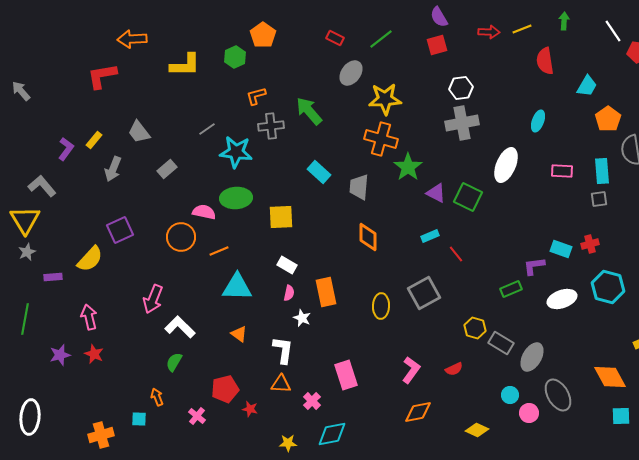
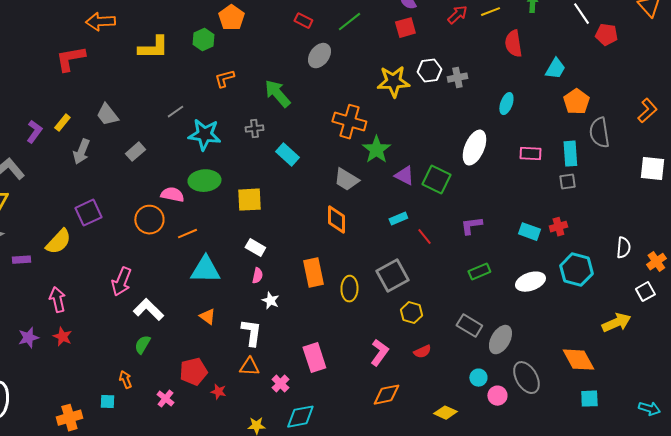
red arrow: (489, 32) -> (457, 15), turned -45
yellow star: (385, 99) -> (393, 82), moved
gray cross: (462, 123) -> (457, 78), moved, size x0.6
gray cross: (271, 126) -> (254, 129), moved, size x0.7
gray trapezoid: (359, 187) -> (346, 180), moved, turned -64
purple L-shape: (534, 266) -> (471, 226), moved
orange rectangle: (326, 292) -> (313, 273), moved
yellow hexagon: (475, 328) -> (411, 313), moved

